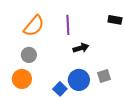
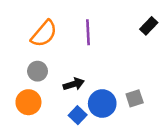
black rectangle: (115, 20) -> (149, 26), turned -56
black arrow: (81, 48) -> (74, 84), moved

